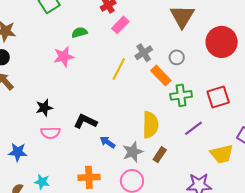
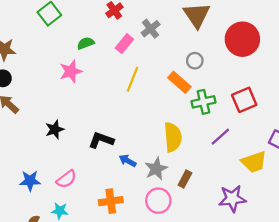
pink rectangle: (120, 25) -> (124, 44), moved
gray cross: (144, 53) -> (151, 29), moved
pink semicircle: (50, 133) -> (66, 179), moved, turned -30
brown rectangle: (160, 155) -> (185, 179), moved

